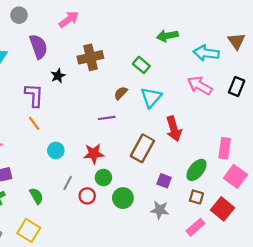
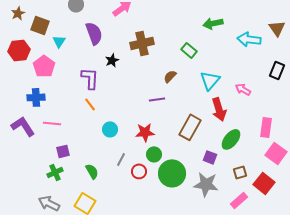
pink arrow: (200, 86) -> (243, 89), moved, size x0.7
cyan triangle: (151, 97) -> (210, 80), moved
green ellipse: (196, 170) -> (231, 139), moved
brown square: (196, 197) -> (240, 172), turned -32
green circle: (123, 198) -> (172, 173), size x1.4
gray star: (160, 210) -> (206, 184), size x1.4

